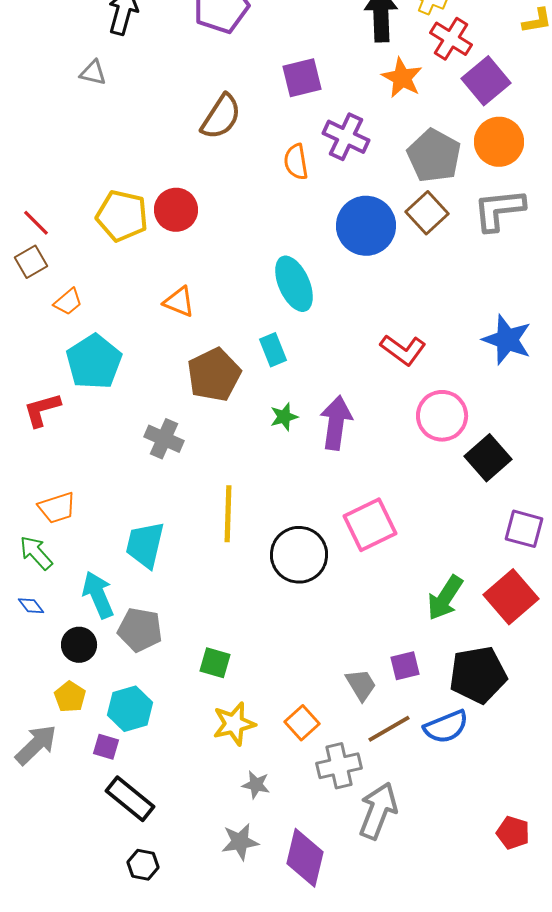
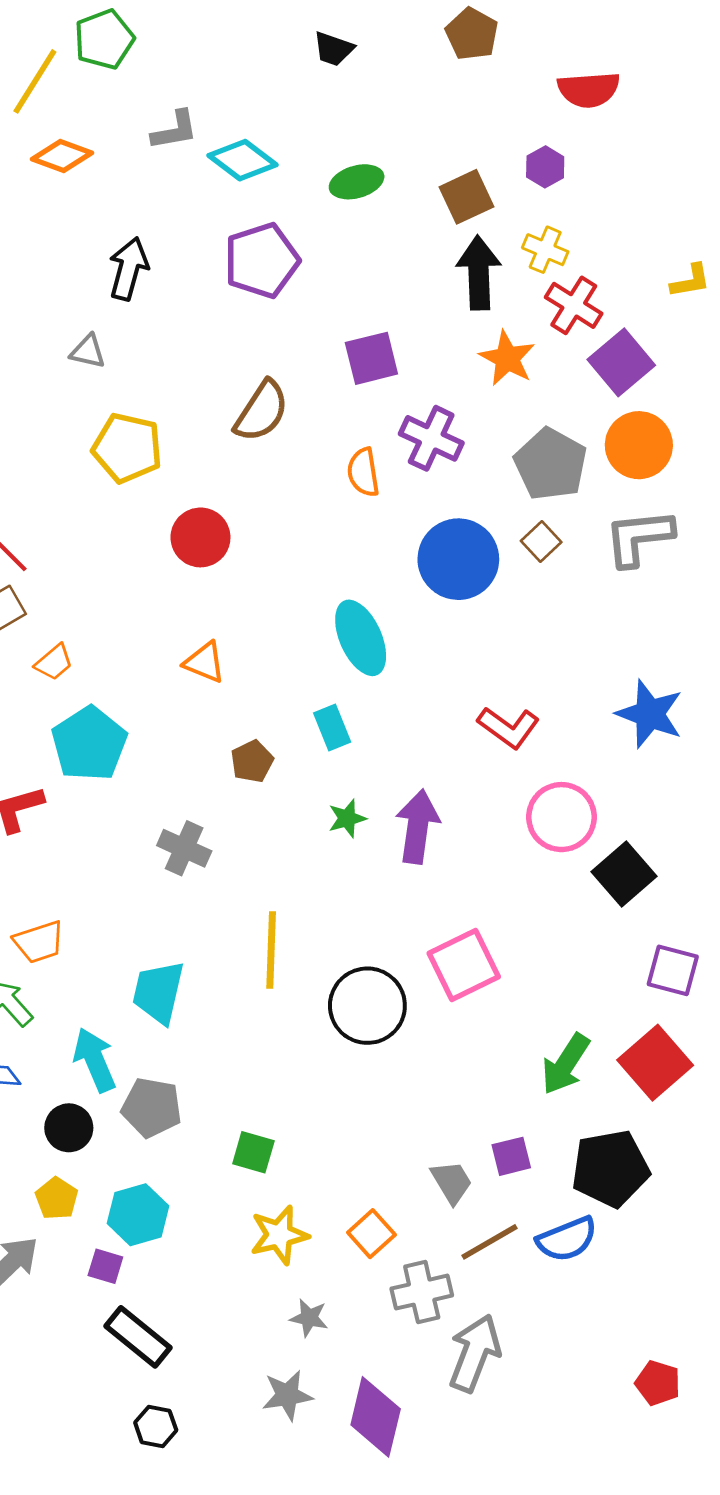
brown square: (427, 213) -> (541, 542), size x0.7
yellow pentagon: (122, 216) -> (127, 448), moved
brown pentagon: (214, 375) -> (252, 761), size x0.6

